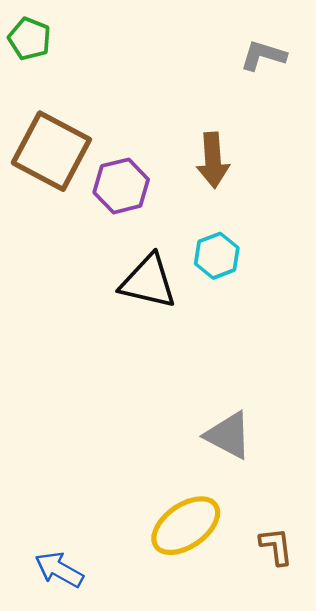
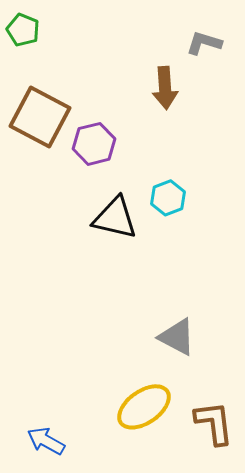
brown arrow: (213, 160) -> (165, 88), moved
brown L-shape: (276, 546) -> (214, 423), size x1.5

